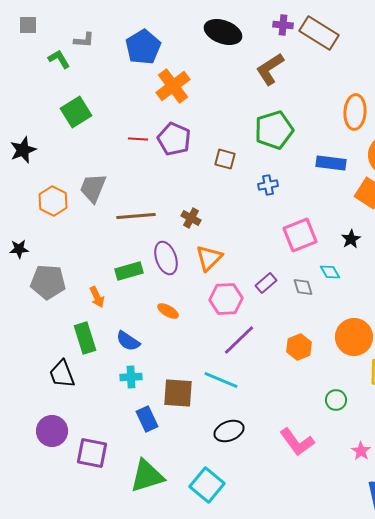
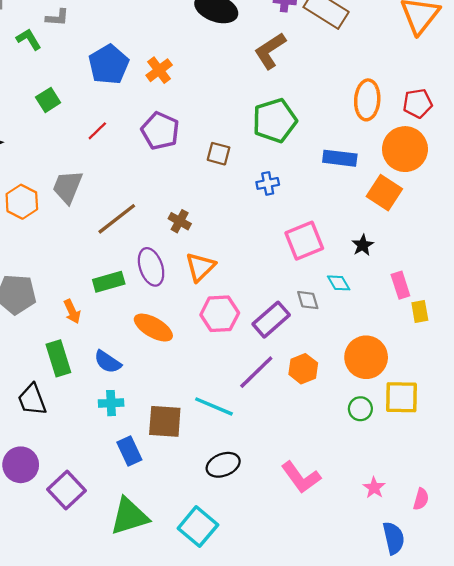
blue pentagon: (143, 47) -> (109, 64), moved
orange cross: (173, 86) -> (159, 70), size x0.7
green square: (76, 112) -> (48, 100), size x0.7
red line: (138, 139) -> (97, 131), moved, turned -48
brown line: (136, 216) -> (117, 219), turned -33
purple rectangle: (266, 283) -> (271, 320), moved, size x1.5
orange ellipse: (168, 311) -> (153, 328), size x1.6
purple line: (239, 340) -> (256, 372), moved
green circle: (336, 400) -> (360, 409), moved
purple square: (92, 453) -> (66, 490), turned 36

